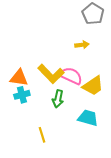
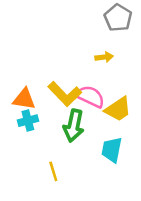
green arrow: (58, 99) -> (74, 126), size x1.4
cyan trapezoid: (88, 118) -> (112, 150), turned -95

